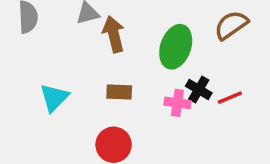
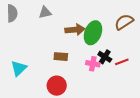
brown arrow: (114, 34) -> (75, 30), moved, turned 96
cyan triangle: (54, 98) -> (19, 68), moved

